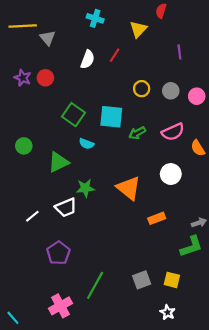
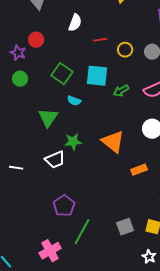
red line: (115, 55) -> (100, 40), moved, turned 48
purple star: (23, 78) -> (18, 53), moved
green circle: (24, 146) -> (20, 79), moved
green triangle: (58, 162) -> (48, 118), turned -30
white line: (32, 216) -> (16, 168), moved, turned 48
purple pentagon: (58, 253) -> (64, 206), moved

